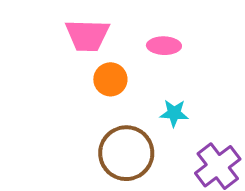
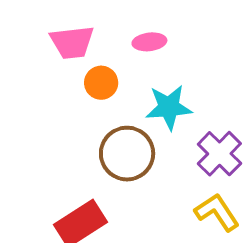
cyan star: (174, 113) -> (169, 107), size x1.6

